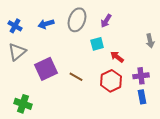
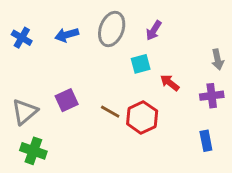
gray triangle: (17, 52) -> (25, 112), moved
purple square: (46, 69) -> (67, 100), size x0.7
purple cross: (141, 76) -> (212, 96), moved
red hexagon: (111, 81) -> (142, 117), moved

